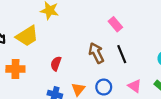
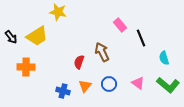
black line: (122, 54) -> (141, 38), moved
red semicircle: (56, 64) -> (79, 62), moved

